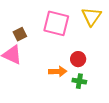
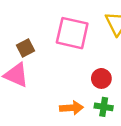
orange arrow: (58, 71) -> (71, 108), moved

